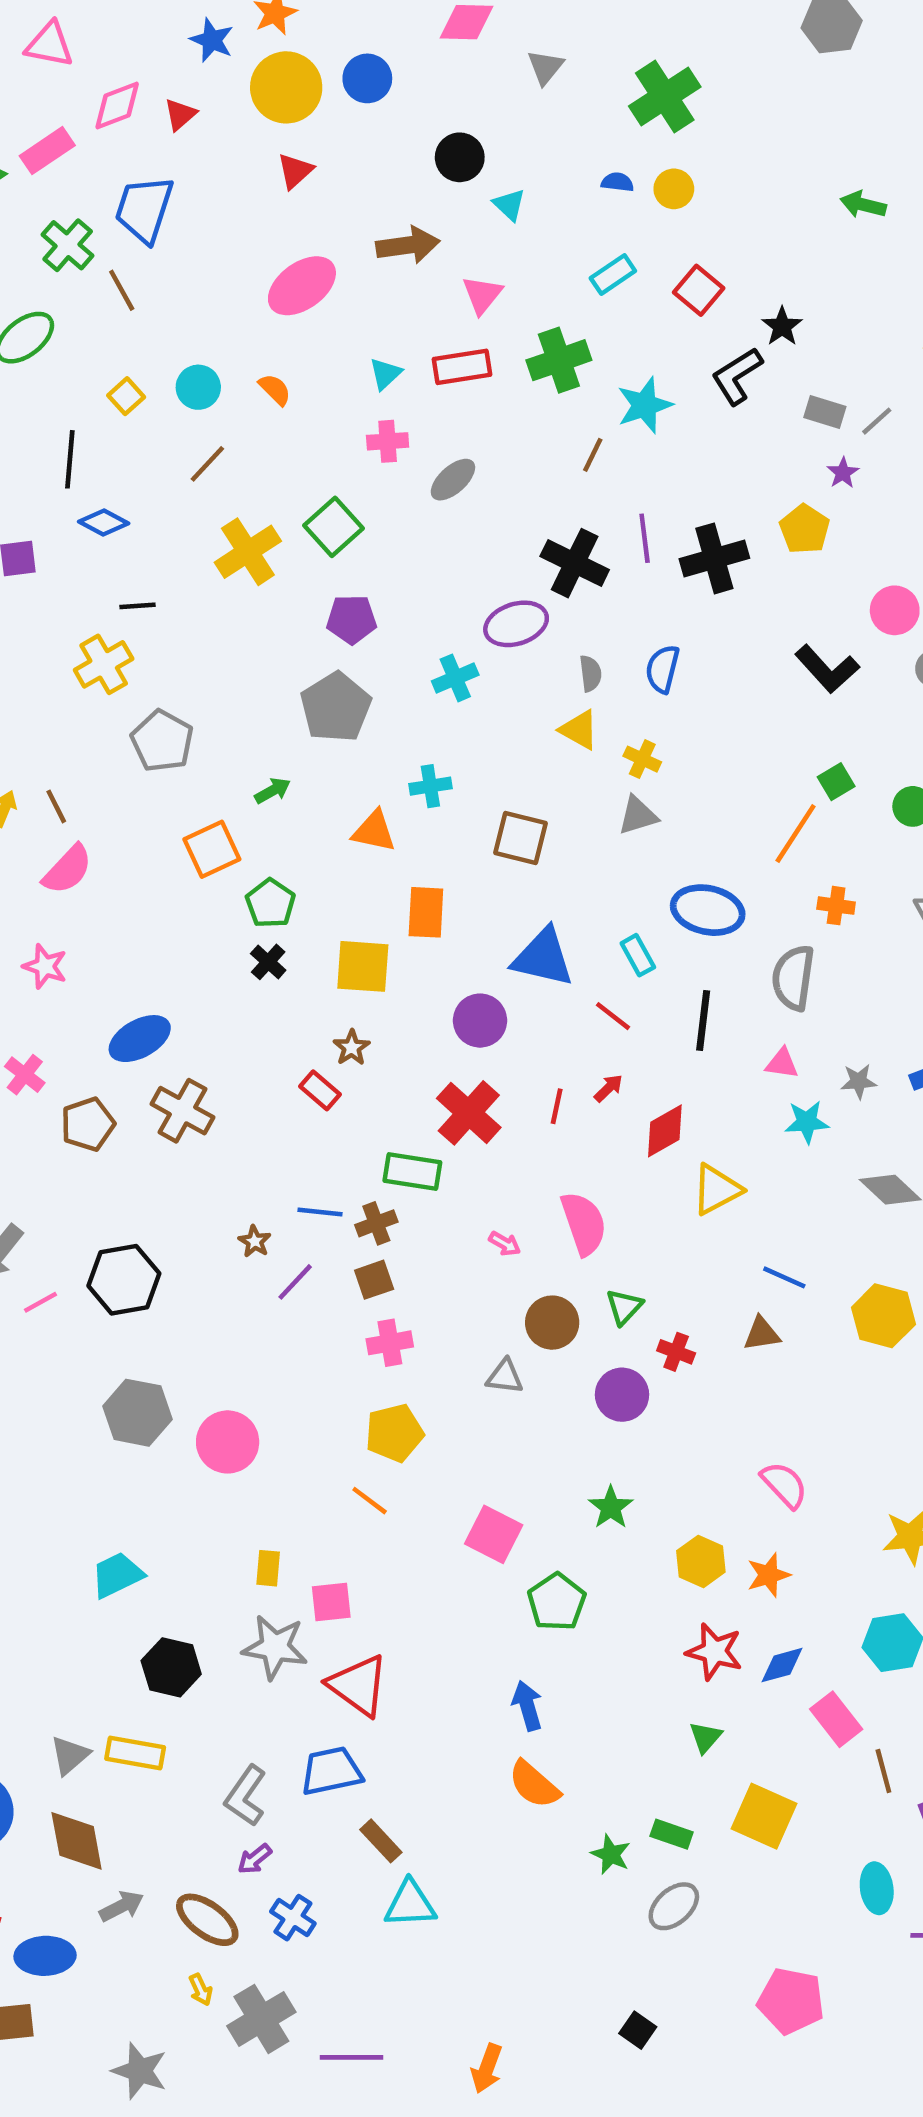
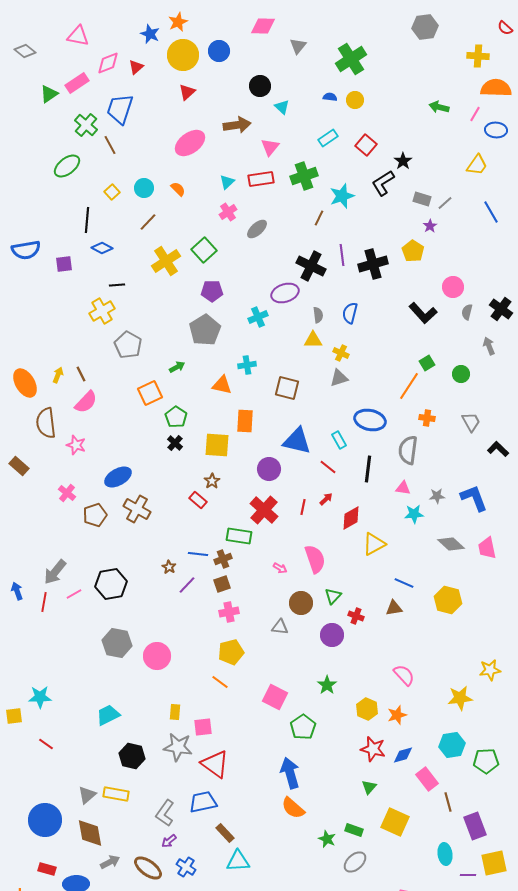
pink cross: (388, 441) -> (228, 212), turned -30
yellow triangle: (579, 730) -> (313, 340), turned -30
blue arrow: (527, 1706) -> (290, 773), size x1.4

